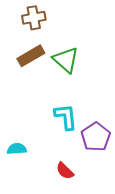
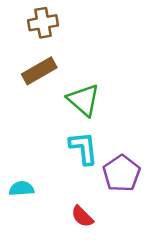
green triangle: (66, 60) -> (84, 100), moved

